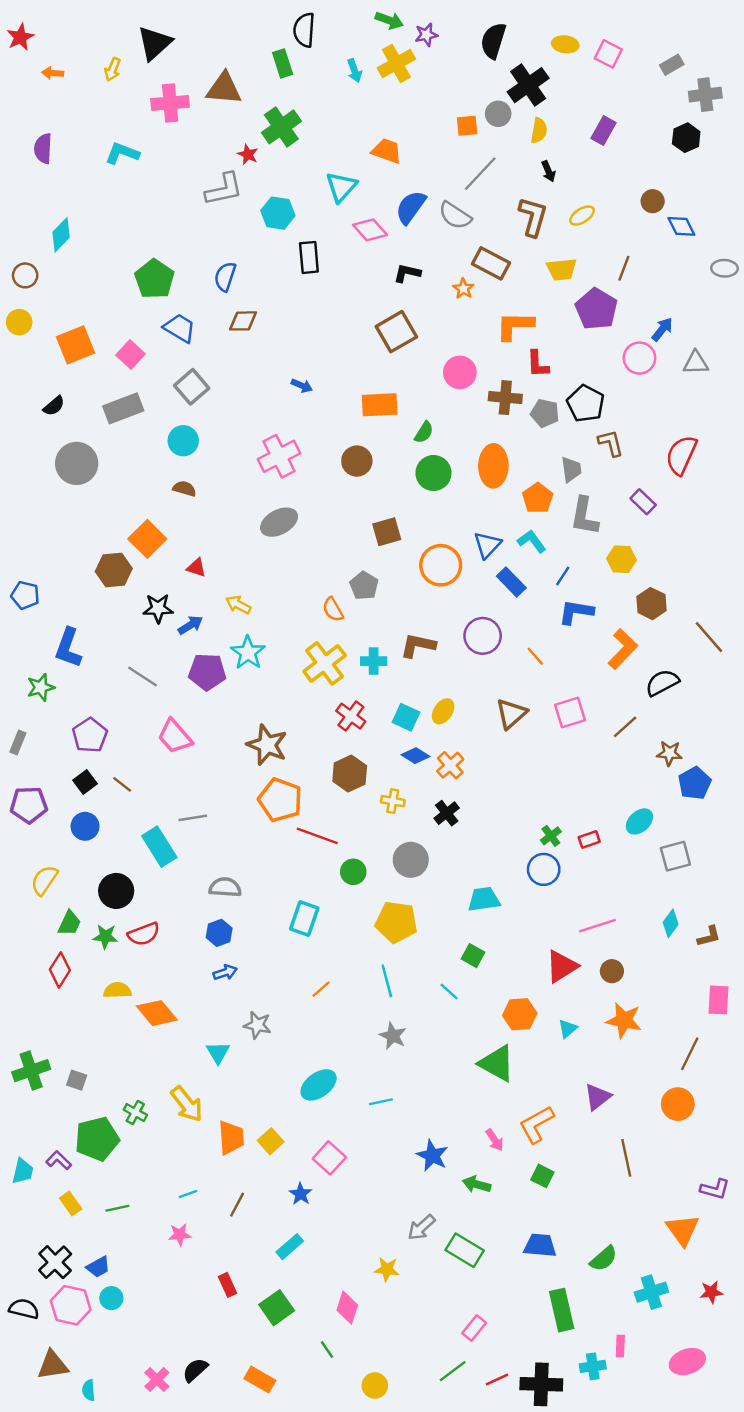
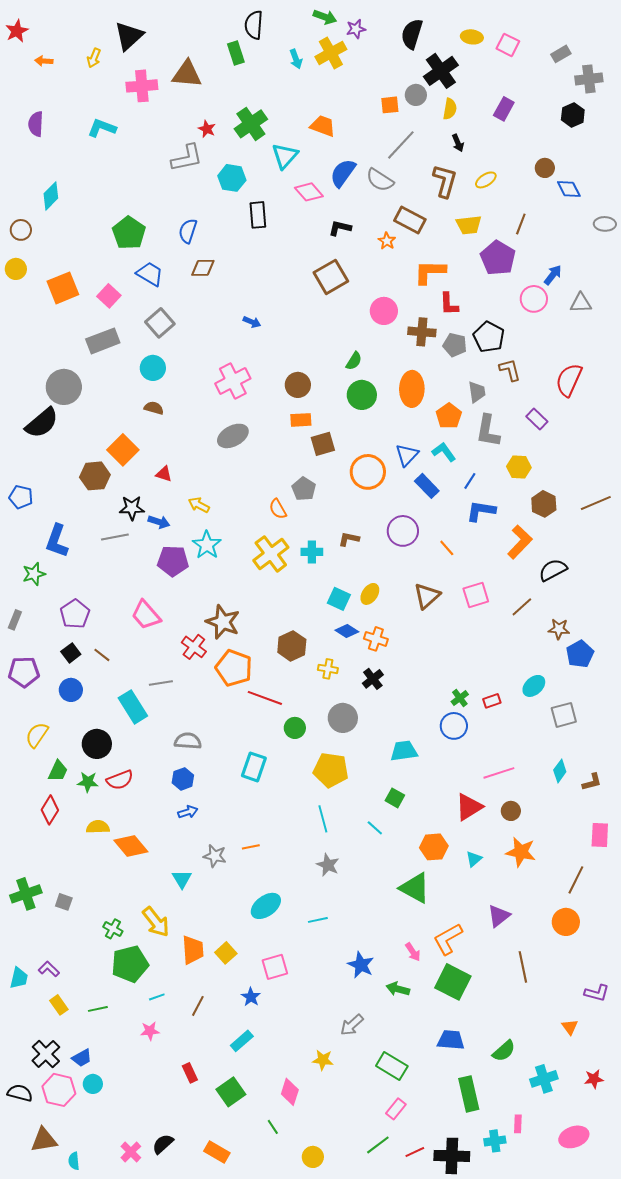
green cross: (281, 127) -> (251, 124), moved
orange rectangle: (380, 405) -> (301, 420), moved, size x0.7
black semicircle: (54, 406) -> (42, 423), moved, size x1.8
blue arrow: (190, 625) -> (159, 522), turned 50
brown line: (709, 637) -> (596, 503), moved, turned -72
brown L-shape: (418, 645) -> (349, 539), size x0.7
gray line: (142, 677) -> (115, 537), moved, turned -44
red cross: (351, 716) -> (194, 647), moved
orange cross: (450, 765) -> (376, 639), turned -30
orange line: (321, 989) -> (251, 847), moved, turned 30
green pentagon: (97, 1139) -> (130, 964), moved
pink square: (329, 1158) -> (275, 967), turned 32
green square: (542, 1176) -> (453, 982), size x1.8
orange triangle: (683, 1230) -> (570, 1027), size x0.6
green rectangle: (465, 1250) -> (392, 1066), moved

